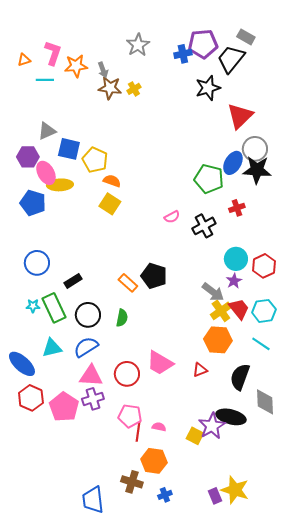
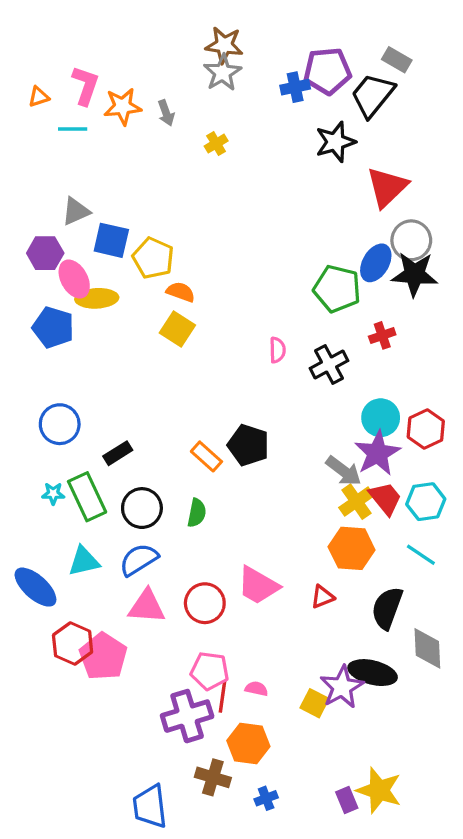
brown star: (110, 88) -> (224, 45), moved
pink semicircle: (172, 217) -> (277, 350), turned -63
purple star: (234, 281) -> (377, 453), size x1.8
red hexagon: (31, 398) -> (73, 644), moved
purple cross: (93, 399) -> (187, 716), moved, size x1.4

